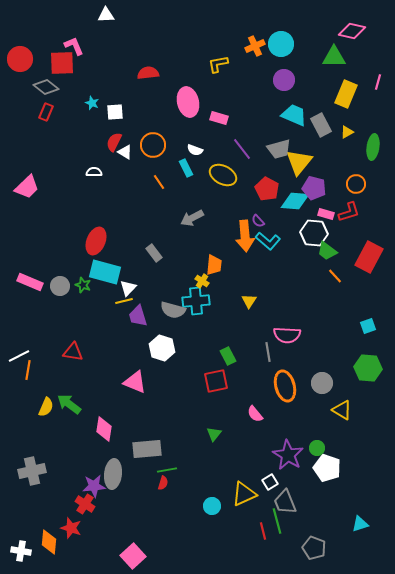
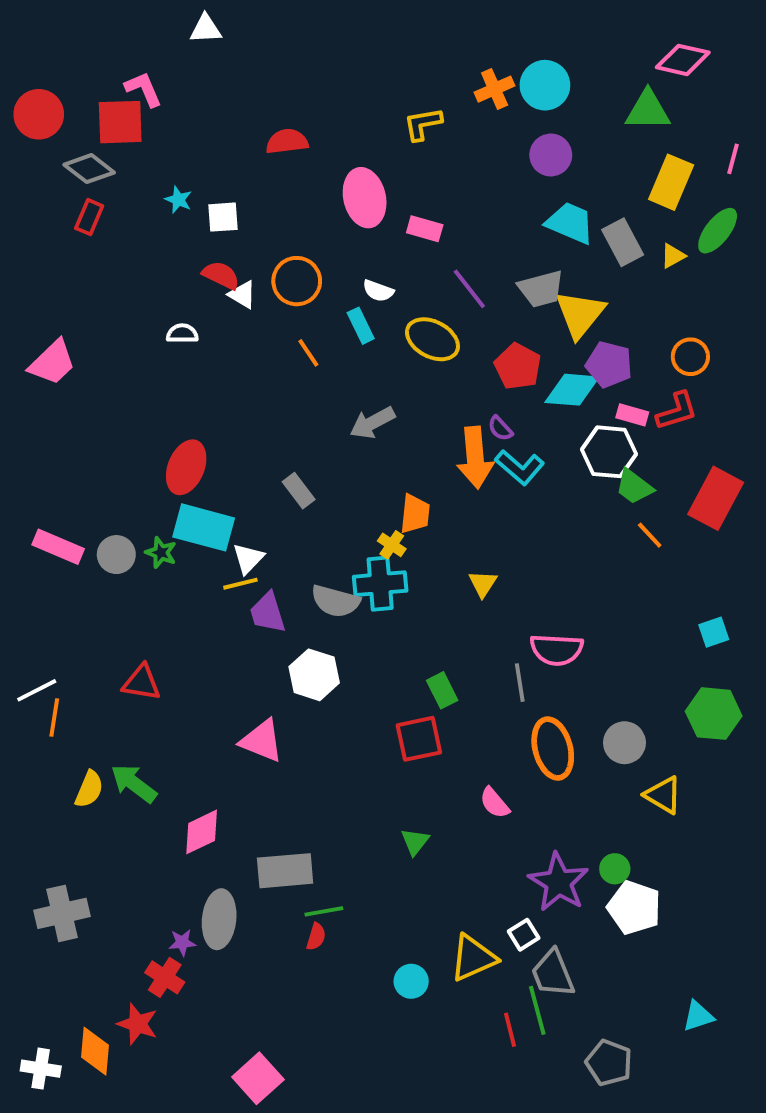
red semicircle: (114, 142) -> (221, 275), turned 90
green ellipse: (373, 147) -> (718, 231), moved, turned 30
pink diamond: (104, 429) -> (202, 832), turned 55
purple star: (94, 486) -> (182, 942), size x0.6

